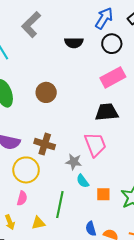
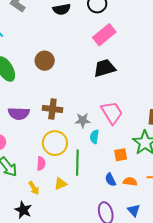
pink trapezoid: (95, 144) -> (112, 113), moved
yellow circle: (26, 170) -> (55, 143), moved
cyan semicircle: (83, 181) -> (94, 137), turned 56
orange square: (103, 194) -> (121, 155), moved

